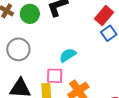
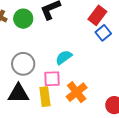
gray circle: (18, 49) -> (23, 64), moved

